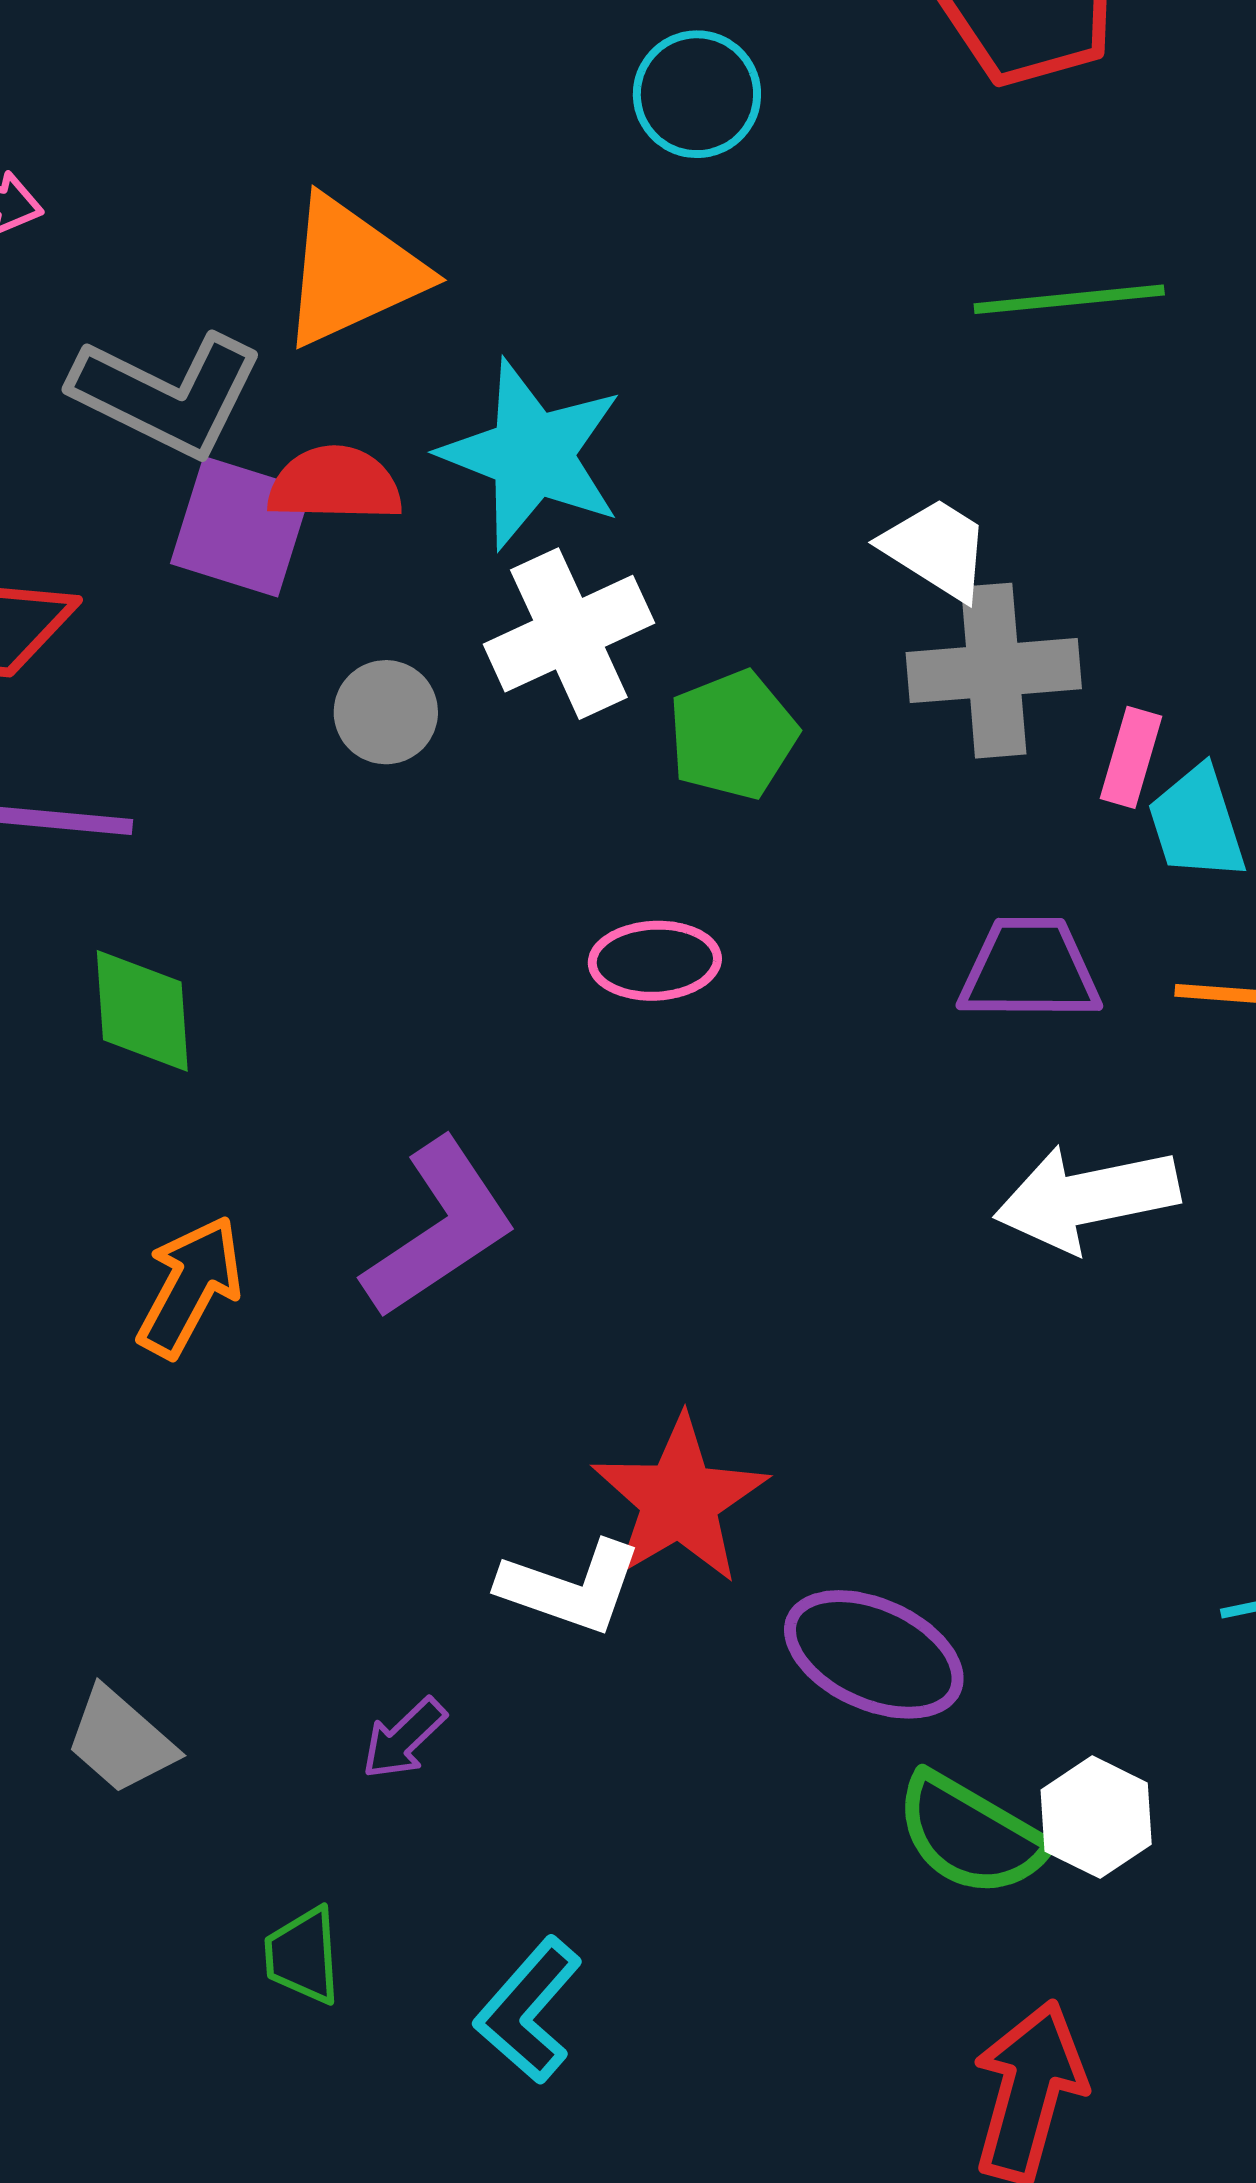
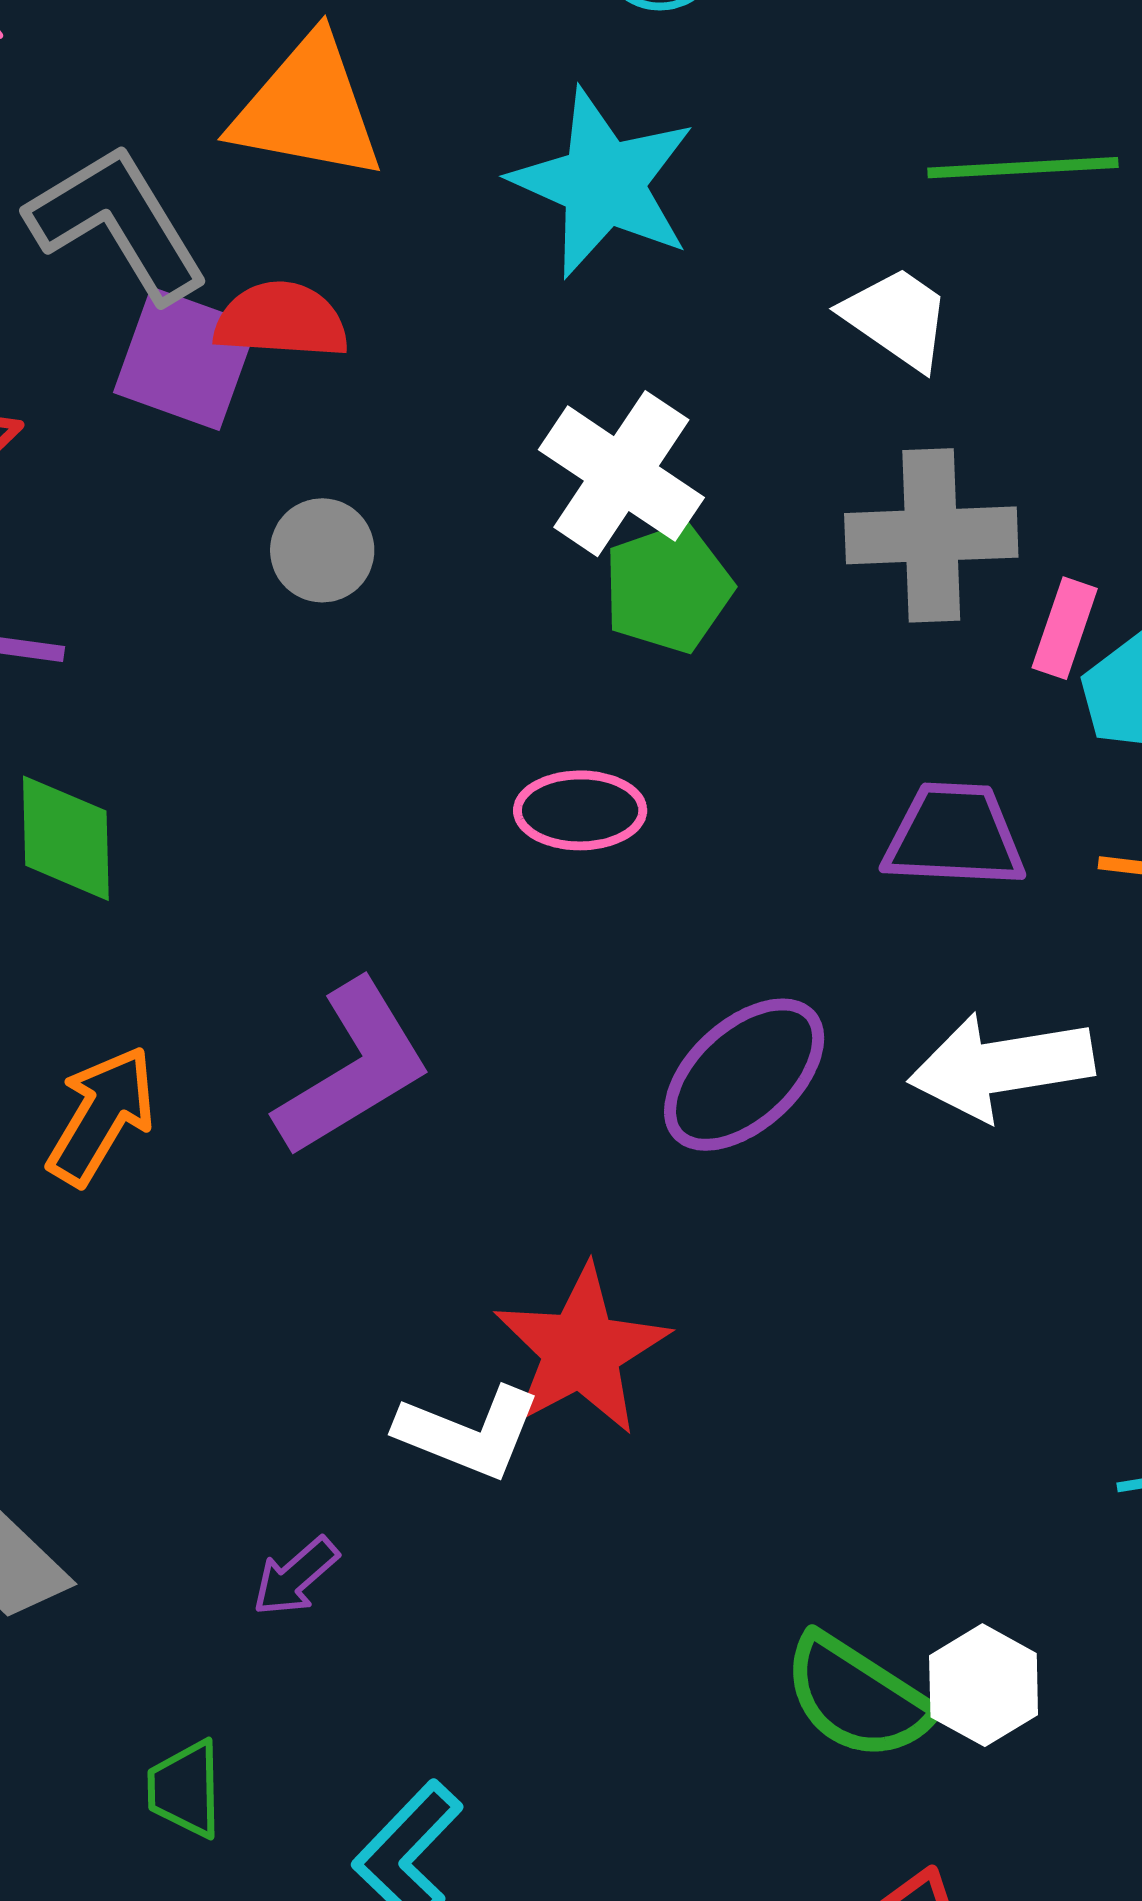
orange triangle: (352, 271) -> (307, 109), turned 33
gray L-shape: (167, 394) -> (118, 223), turned -150
cyan star: (532, 454) -> (603, 183), moved
white trapezoid: (936, 549) -> (897, 318), moved
white cross: (569, 634) -> (621, 474), moved, turned -34
purple ellipse: (874, 1654) -> (744, 1075), moved, turned -69

